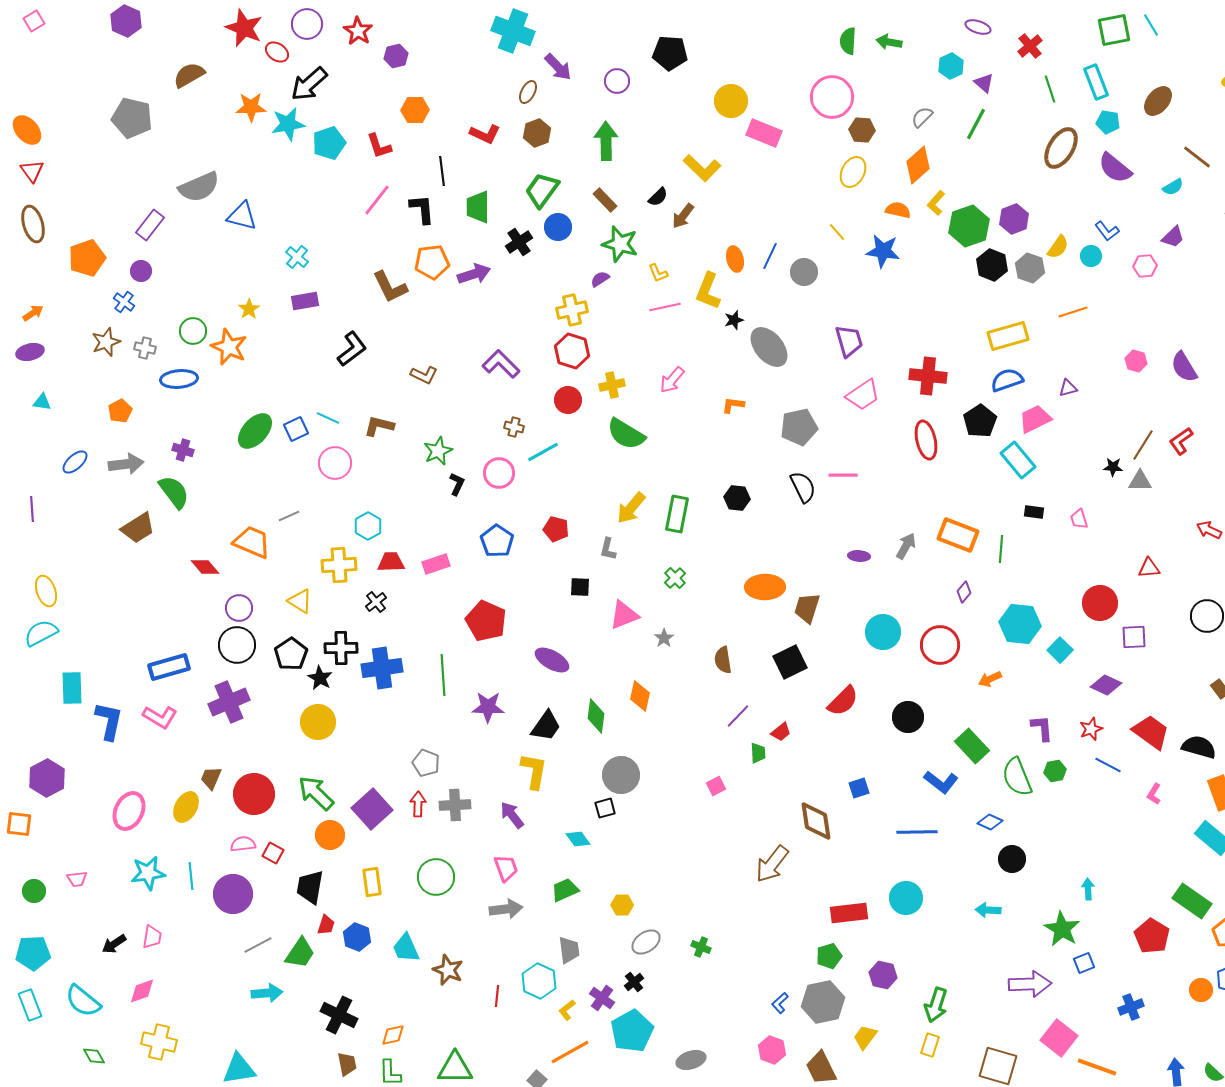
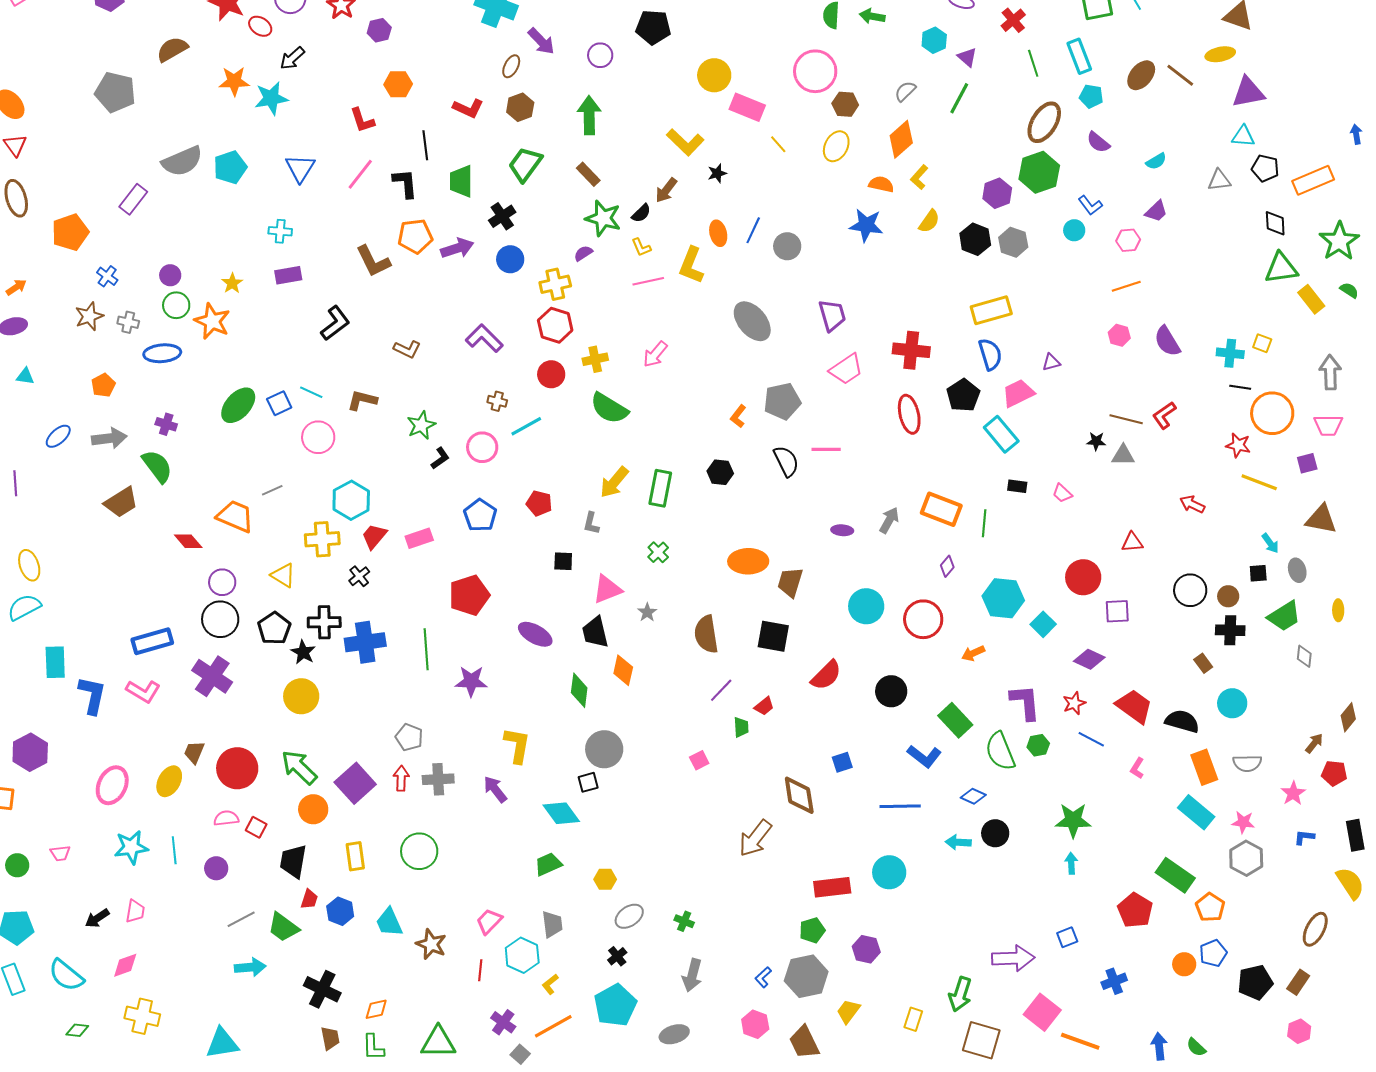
black arrow: (309, 84) -> (292, 58), size x0.7
cyan pentagon: (329, 143) -> (230, 167), moved
brown line: (1197, 157) -> (1180, 75), moved
purple semicircle: (1115, 168) -> (1098, 142), size x0.7
black semicircle: (658, 197) -> (641, 213), moved
blue triangle: (242, 216) -> (300, 168), moved, turned 48
green hexagon: (969, 226) -> (1039, 172), moved
blue circle: (558, 227) -> (510, 259), moved
yellow line: (837, 232) -> (778, 144), moved
yellow semicircle: (1058, 247) -> (929, 221), moved
cyan cross: (297, 257) -> (280, 231), turned -35
purple circle: (141, 271) -> (170, 275), moved
orange line: (1073, 312) -> (1126, 286), moved
black star: (734, 320) -> (717, 173), moved
blue semicircle: (1007, 380) -> (990, 354), turned 92
orange L-shape: (733, 405) -> (738, 416), moved, turned -60
brown line: (1143, 445) -> (1126, 419), turned 72
black L-shape: (457, 484) -> (440, 458), turned 30
pink trapezoid: (1079, 519) -> (1062, 493), turned -30
cyan hexagon: (368, 526) -> (351, 500), size x1.4
red trapezoid: (391, 562) -> (374, 536), turned -48
red pentagon: (486, 621) -> (469, 595), turned 30
brown semicircle: (723, 660) -> (706, 634), size x1.4
black square: (790, 662) -> (773, 636), turned 36
purple cross: (229, 702) -> (212, 676), turned -33
black trapezoid: (546, 726) -> (595, 632), moved, turned 132
purple L-shape: (1042, 728) -> (1025, 702), size x1.4
cyan diamond: (578, 839) -> (561, 813), size x1.5
pink trapezoid: (506, 868) -> (489, 921), moved, turned -116
purple circle: (233, 894) -> (216, 868), size x0.6
gray arrow: (506, 909) -> (692, 975), moved, turned 112
cyan arrow: (988, 910) -> (958, 842), moved
green star: (1062, 929) -> (1073, 820), moved, turned -30
green trapezoid: (300, 953) -> (283, 927), turned 92
purple cross: (602, 998) -> (503, 1022), moved
green arrow: (936, 1005) -> (960, 994), moved
green diamond: (94, 1056) -> (77, 1030), turned -55

